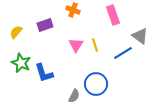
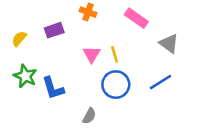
pink rectangle: (113, 15) -> (136, 18), turned -36
blue line: (123, 53) -> (160, 82), moved
blue circle: (96, 84) -> (116, 85), moved

